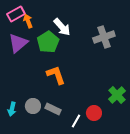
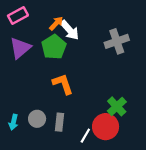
orange arrow: (28, 21) -> (56, 23), moved, turned 64
green cross: (117, 95) -> (117, 106), moved
gray rectangle: (53, 109) -> (60, 122), turned 70
red circle: (94, 113) -> (106, 127), size x1.5

